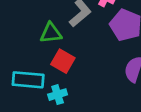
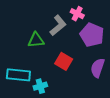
red square: (63, 61) -> (64, 61), moved

